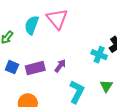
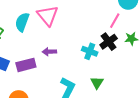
purple arrow: (60, 66) -> (49, 52), moved, turned -128

